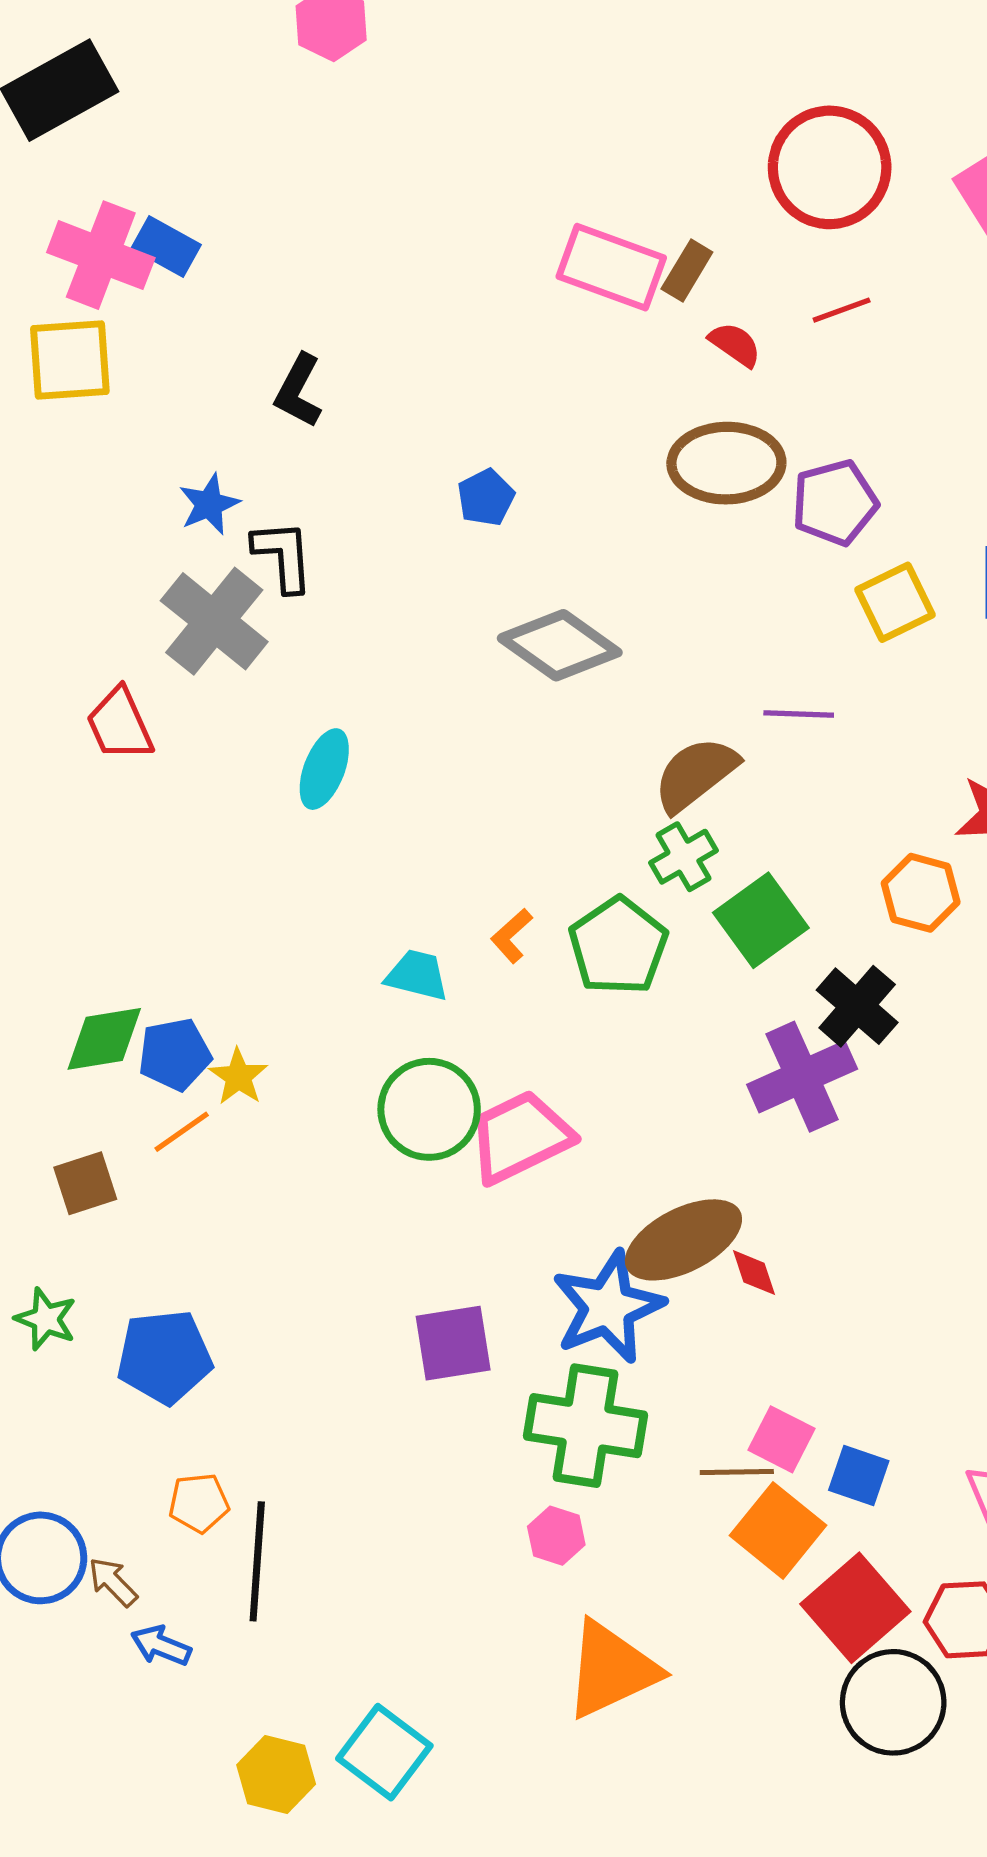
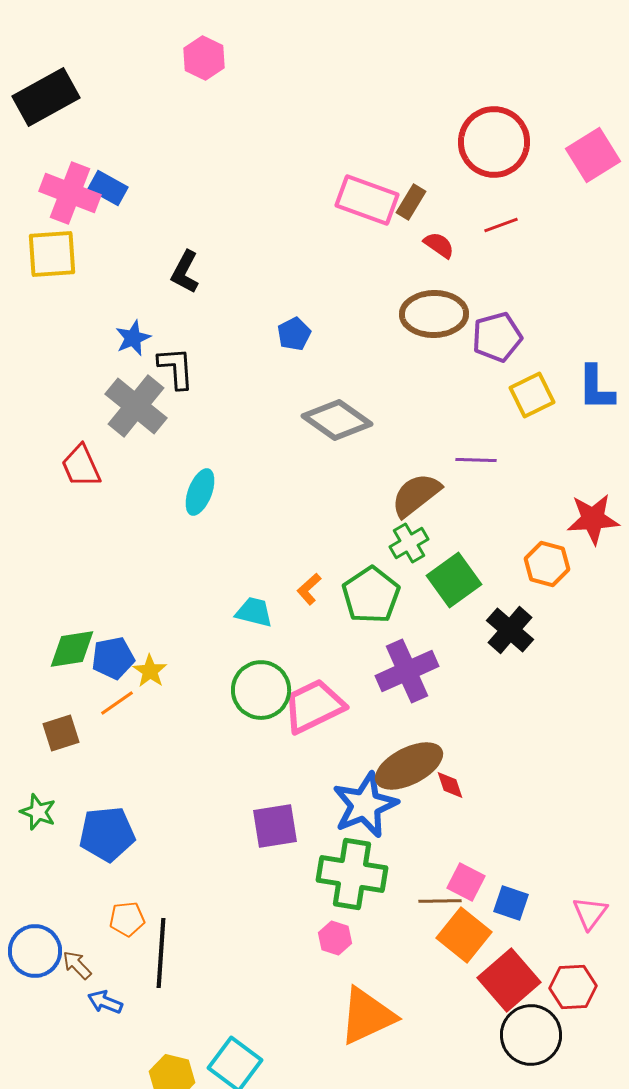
purple cross: (802, 1077) -> (407, 671), moved

